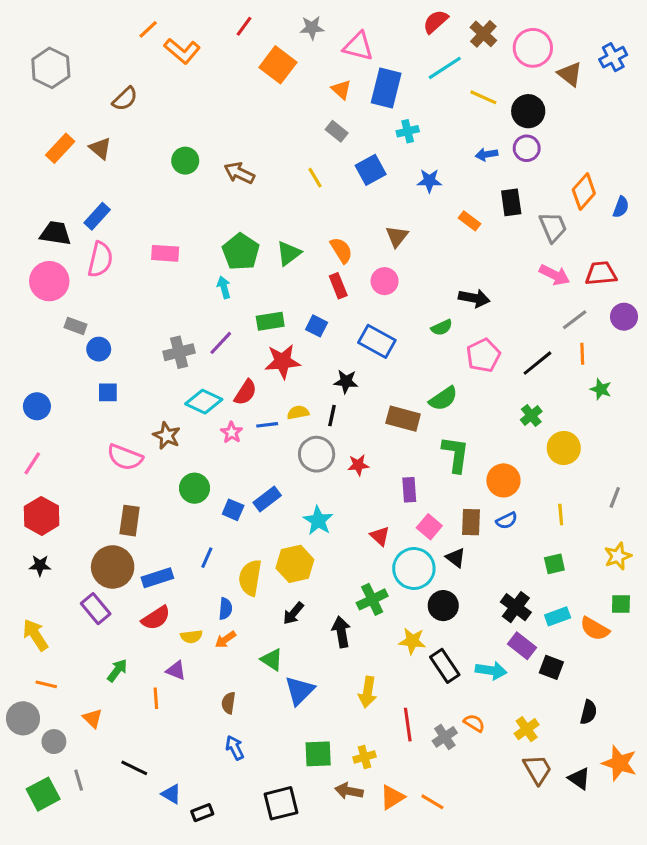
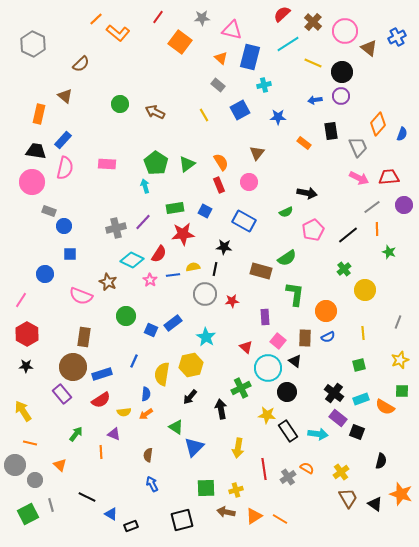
orange rectangle: (60, 148) -> (39, 114), moved, turned -30
blue circle: (37, 406) -> (45, 274), moved

